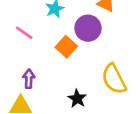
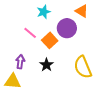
pink line: (24, 33) -> (30, 33), moved
black star: (77, 99) -> (47, 65), moved

